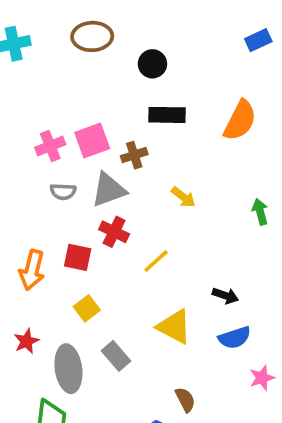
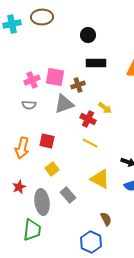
brown ellipse: (92, 36) -> (42, 17), moved
pink square: (92, 141) -> (55, 77), turned 30
gray semicircle: (63, 192) -> (29, 105), moved
red cross: (114, 232) -> (88, 119), moved
yellow line: (156, 261) -> (90, 143), turned 70

